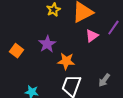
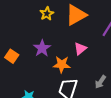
pink triangle: (92, 36) -> (80, 49), moved

